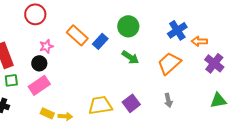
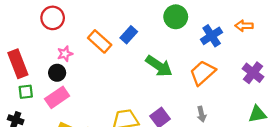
green circle: (128, 26) -> (176, 17), moved
blue rectangle: (100, 41) -> (129, 35), moved
orange arrow: (199, 41) -> (244, 26), moved
green arrow: (130, 57) -> (159, 66), size x1.4

